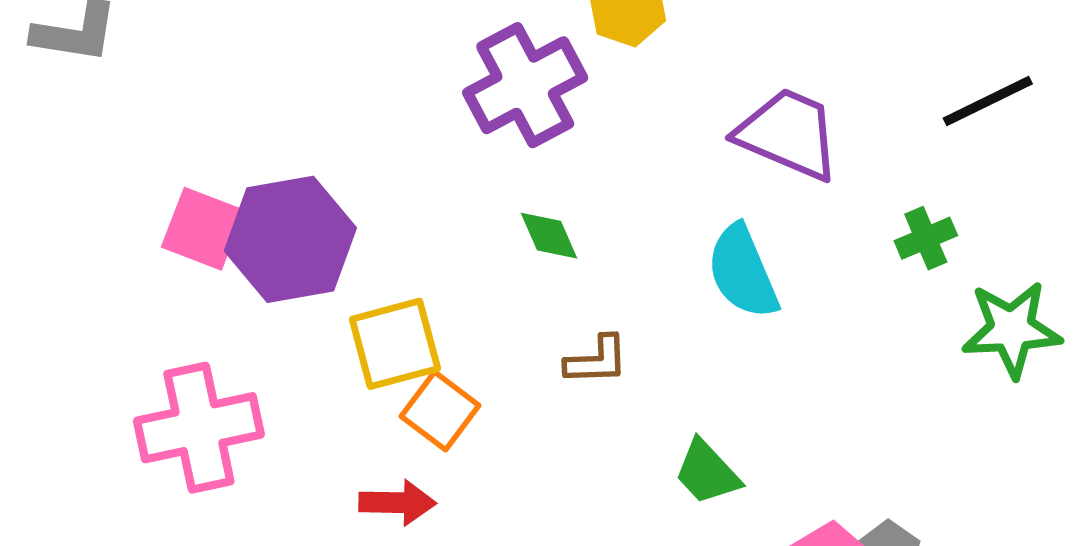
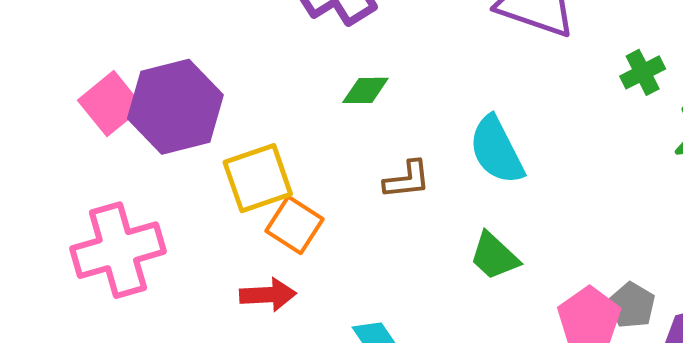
pink square: (203, 229) -> (110, 104), turned 34
green diamond: (549, 236) -> (365, 90), turned -63
cyan semicircle: (743, 272) -> (497, 150), moved

